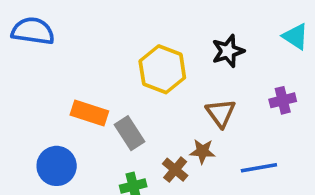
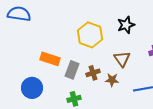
gray rectangle: (130, 133) -> (72, 70), turned 54
brown cross: (175, 170) -> (93, 73), moved, turned 32

